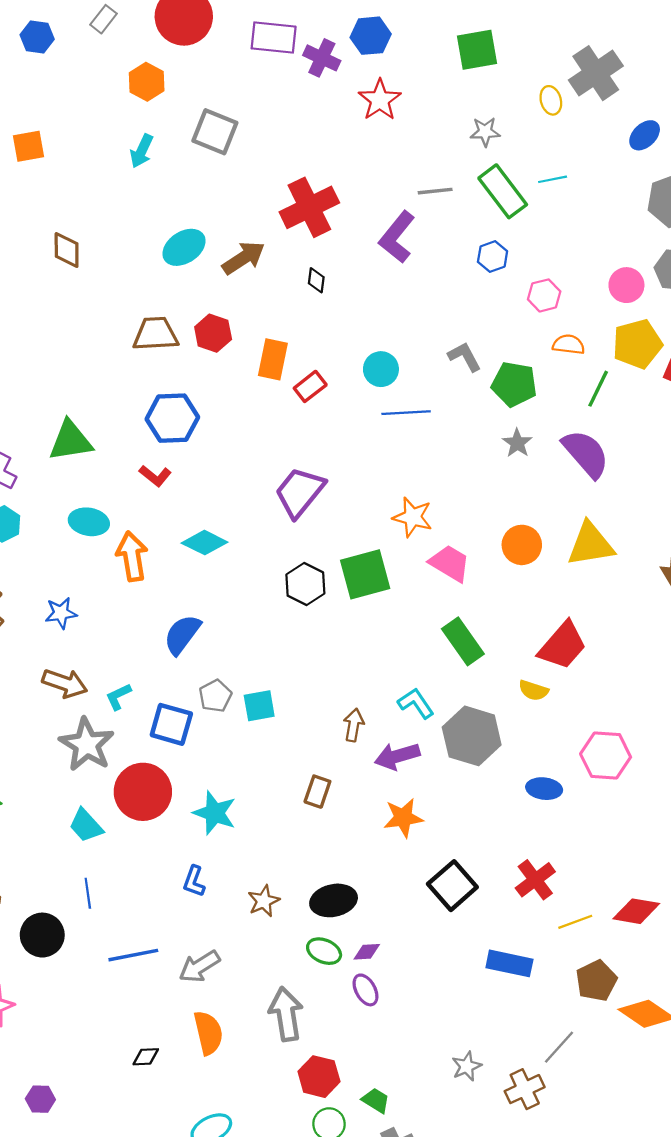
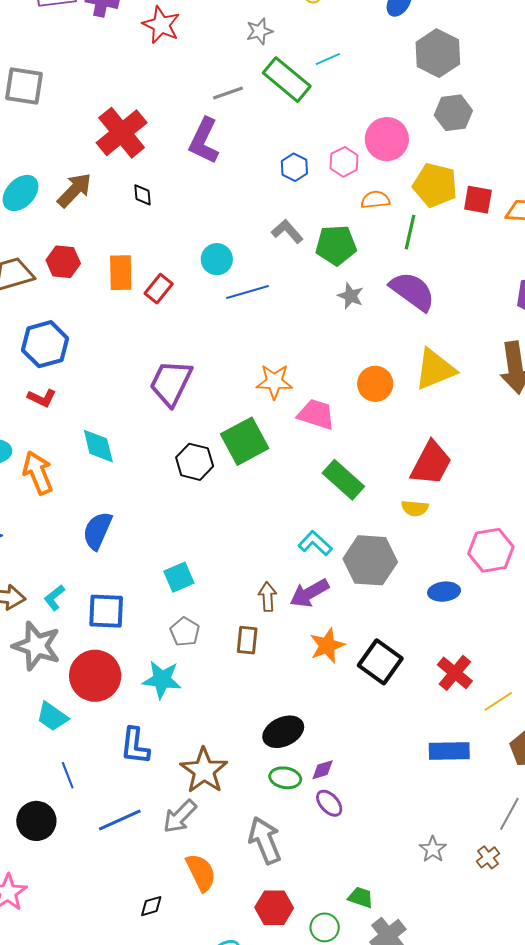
blue hexagon: (493, 257) -> (294, 167), moved
pink circle: (626, 285) -> (387, 139), moved, size x1.4
yellow pentagon: (637, 344) -> (435, 185), turned -30
cyan diamond: (205, 543) -> (98, 446), turned 63
gray pentagon: (215, 696) -> (185, 632), moved
brown arrow: (354, 725) -> (268, 597), moved
blue L-shape: (194, 881) -> (135, 746), moved, size x1.4
black square: (452, 886) -> (380, 662), moved
brown star: (264, 901) -> (204, 771), moved, size x1.6
red hexagon: (319, 1077) -> (274, 908), moved
brown cross: (525, 1089) -> (488, 857), size x0.7

